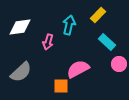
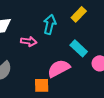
pink arrow: (48, 42) -> (29, 41), turned -98
cyan rectangle: (107, 42) -> (79, 48), moved

